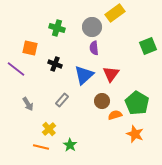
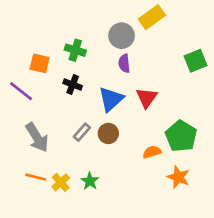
green cross: (57, 28) -> (75, 50), moved
brown circle: (102, 101) -> (108, 133), moved
gray arrow: (28, 104) -> (37, 137), size x1.6
yellow cross: (49, 129) -> (61, 182), moved
green star: (70, 145) -> (90, 181), moved
orange line: (41, 147) -> (36, 177), moved

